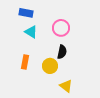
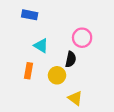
pink circle: (61, 28) -> (82, 38), moved
cyan triangle: (31, 32) -> (41, 46), moved

